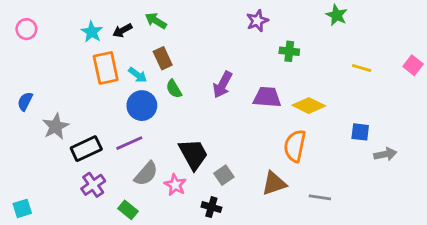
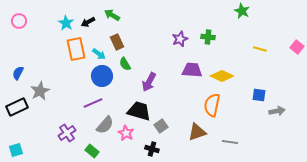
purple star: (257, 21) -> (180, 39), moved
purple arrow: (223, 85) -> (149, 82), moved
black rectangle: (86, 149) -> (17, 107), moved
black trapezoid: (193, 154) -> (139, 111), turned -45

